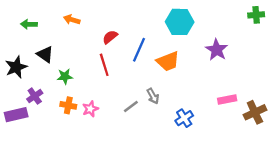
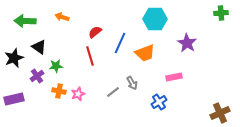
green arrow: (29, 24) -> (25, 21), size x1.5
purple cross: (35, 96) -> (37, 76), moved
pink rectangle: (227, 100) -> (174, 77), moved
brown cross: (255, 112) -> (220, 113), moved

